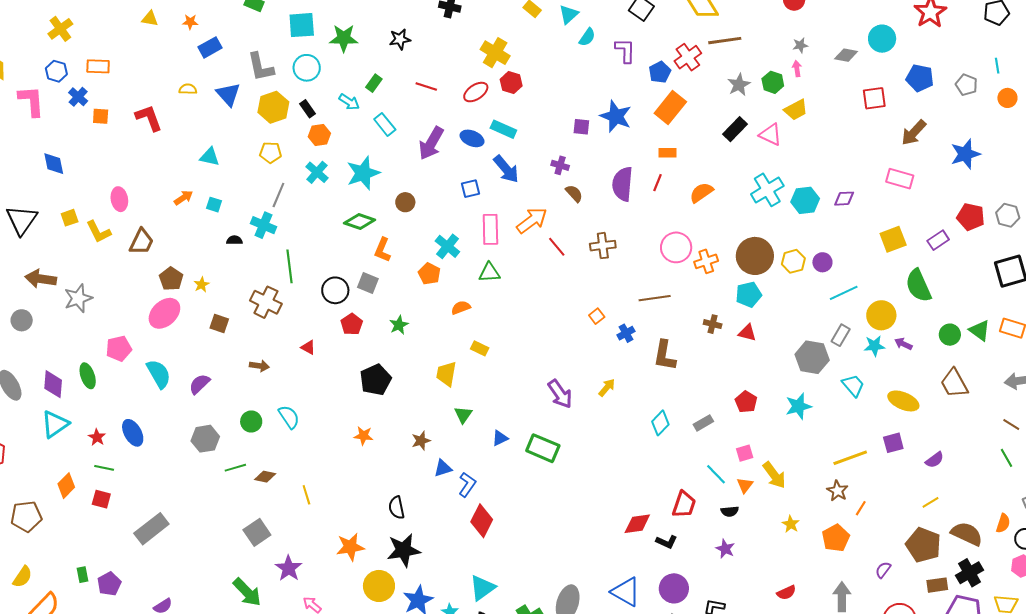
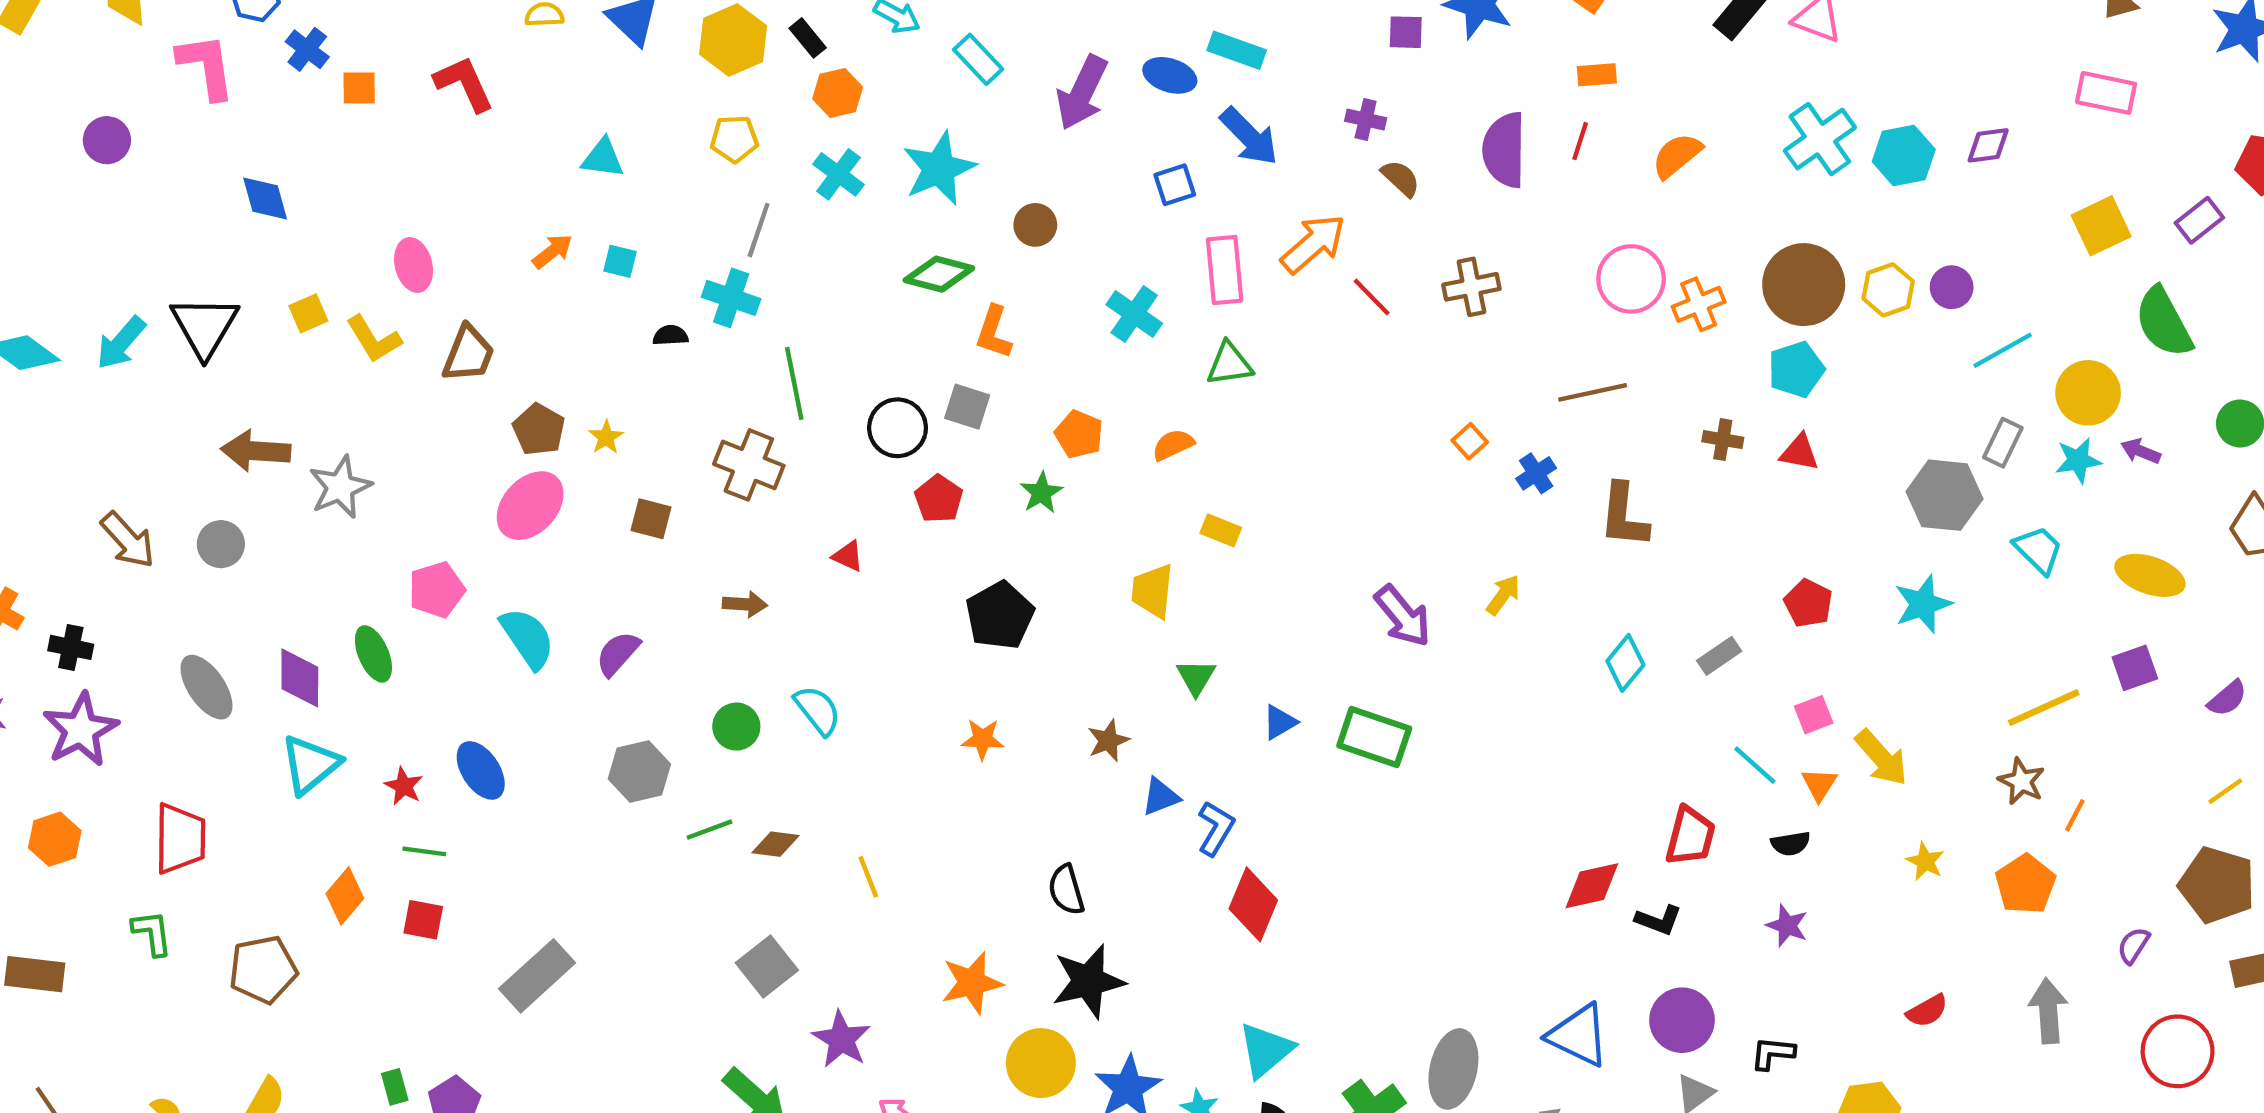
orange pentagon: (429, 274) -> (1079, 434), moved

